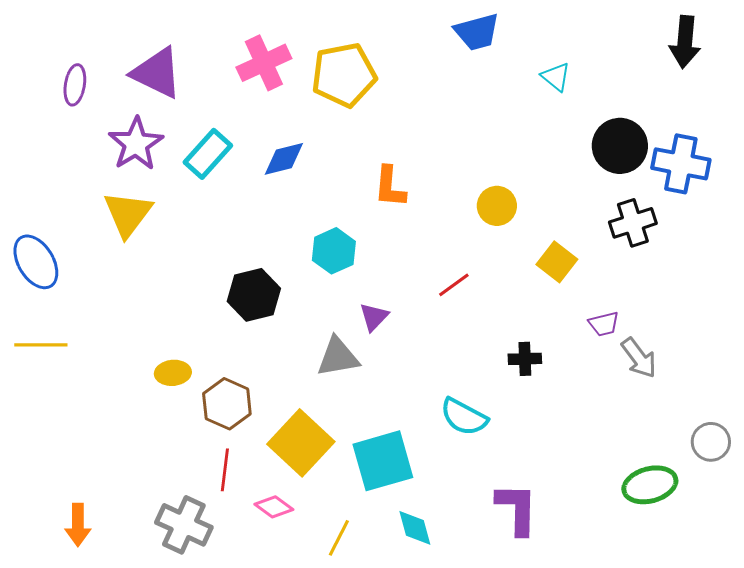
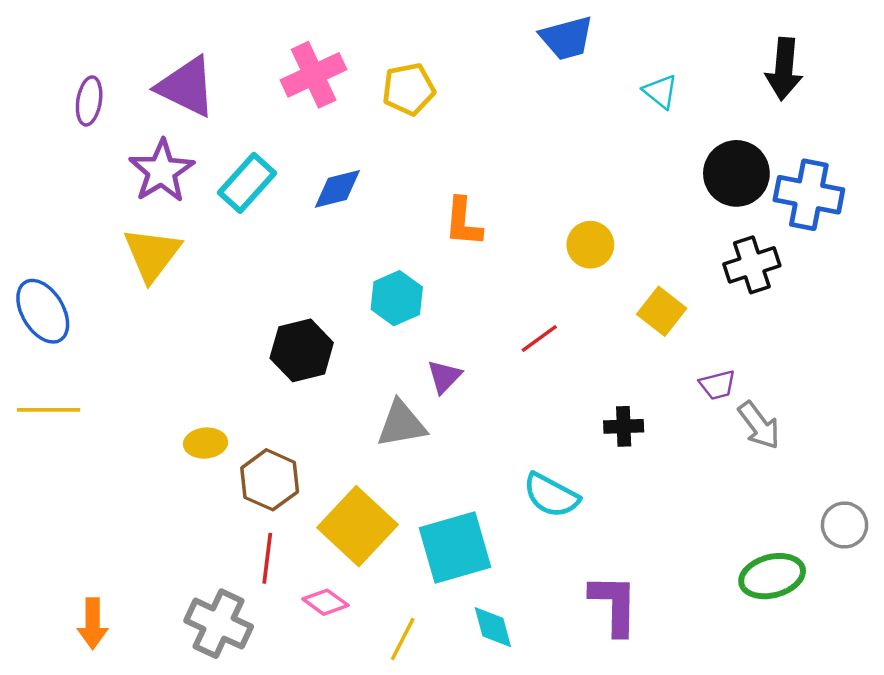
black arrow: (685, 42) -> (784, 69), moved
yellow pentagon: (344, 75) -> (409, 89), size x0.7

